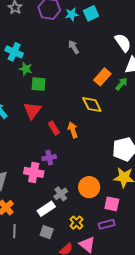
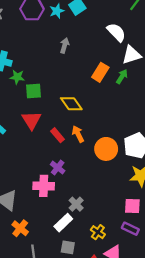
gray arrow: (74, 47) -> (65, 45), turned 56
yellow diamond: (92, 105) -> (71, 104), moved
purple cross: (49, 158) -> (58, 168), turned -32
orange circle: (89, 187) -> (106, 149), moved
purple rectangle: (107, 224) -> (130, 229), turned 49

